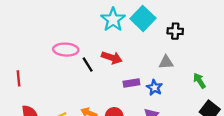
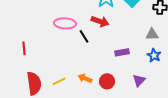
red arrow: (112, 58) -> (100, 21), moved
blue star: (154, 88) -> (154, 55), moved

